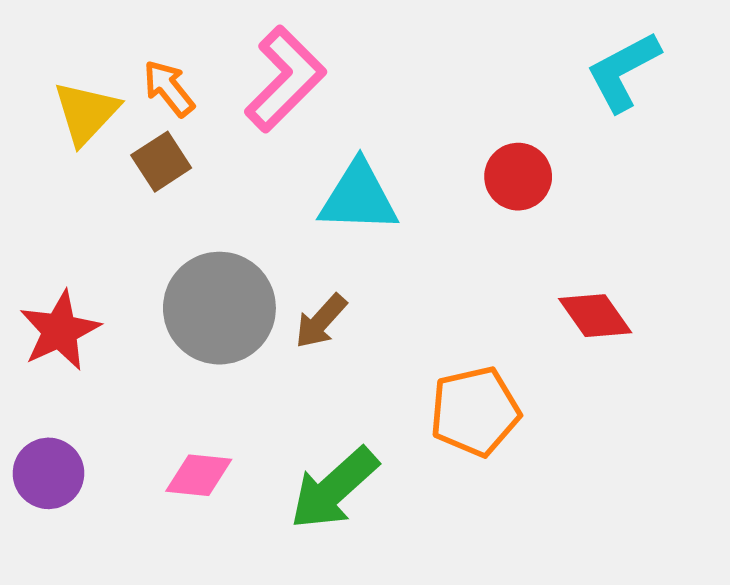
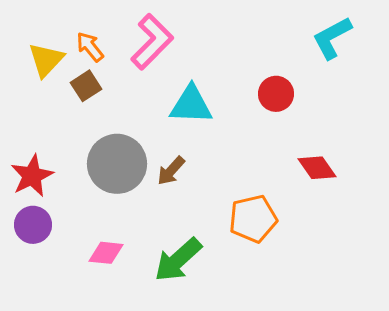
purple circle: (48, 473) -> (33, 225), moved

